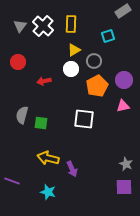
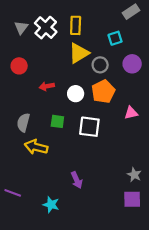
yellow triangle: (74, 50) -> (79, 53), size x1.5
white circle: (71, 69) -> (76, 94), moved
purple circle: (124, 80) -> (132, 64), moved
green square: (41, 123) -> (57, 121), moved
yellow arrow: (48, 158) -> (36, 147), moved

